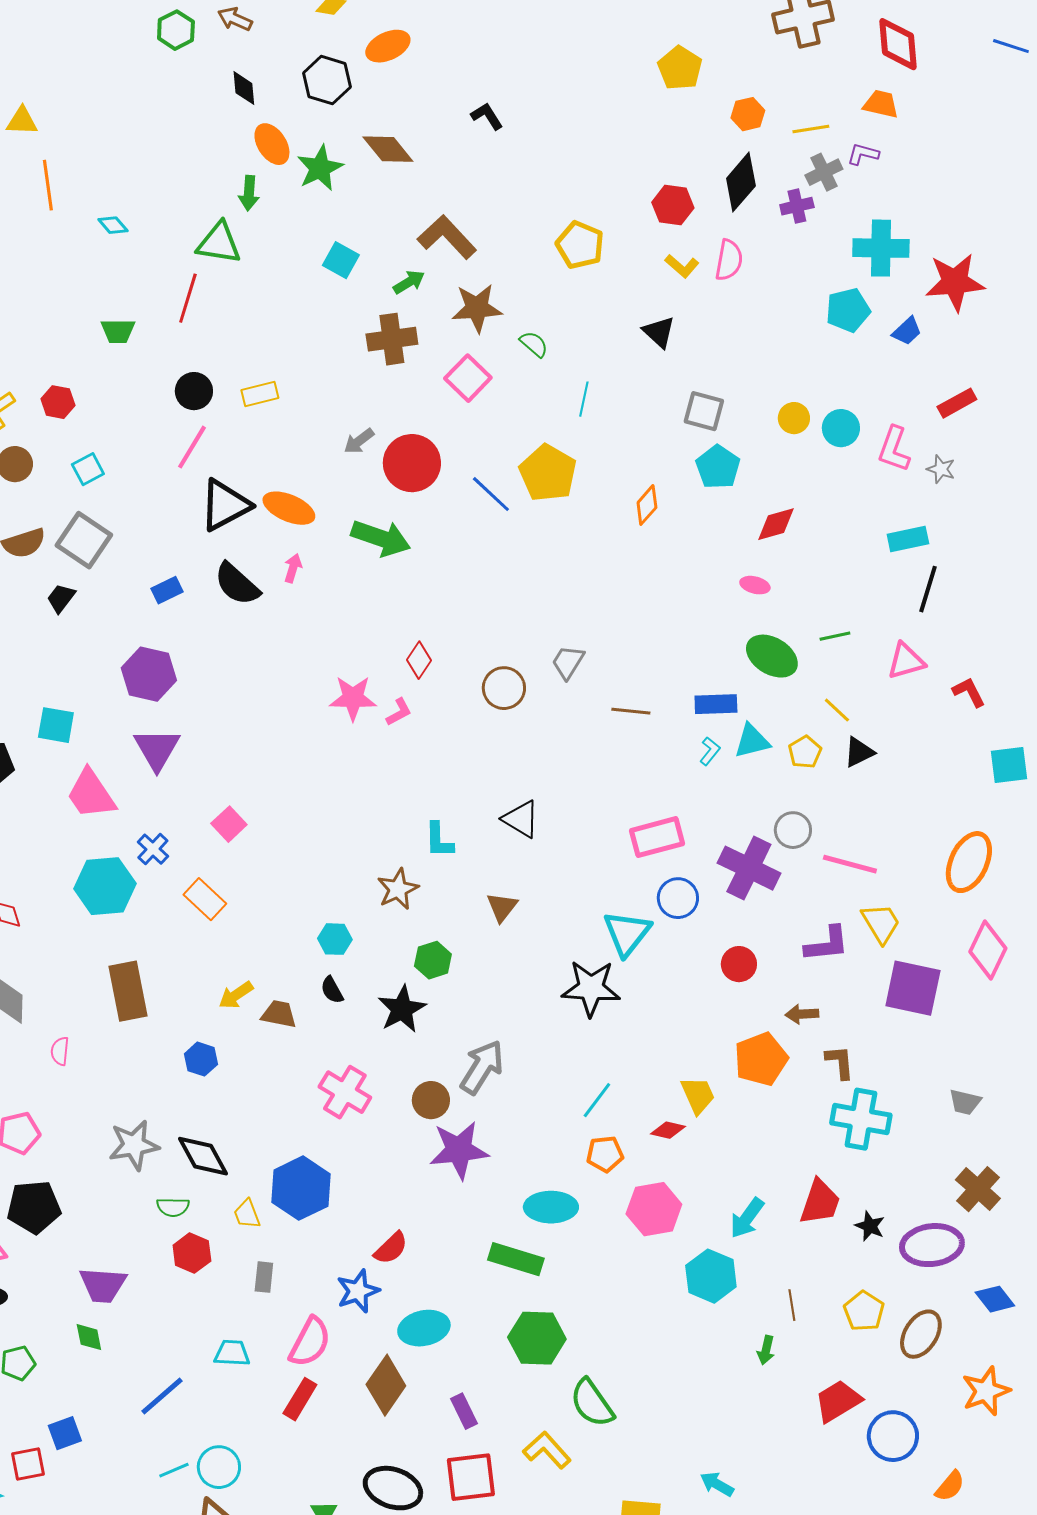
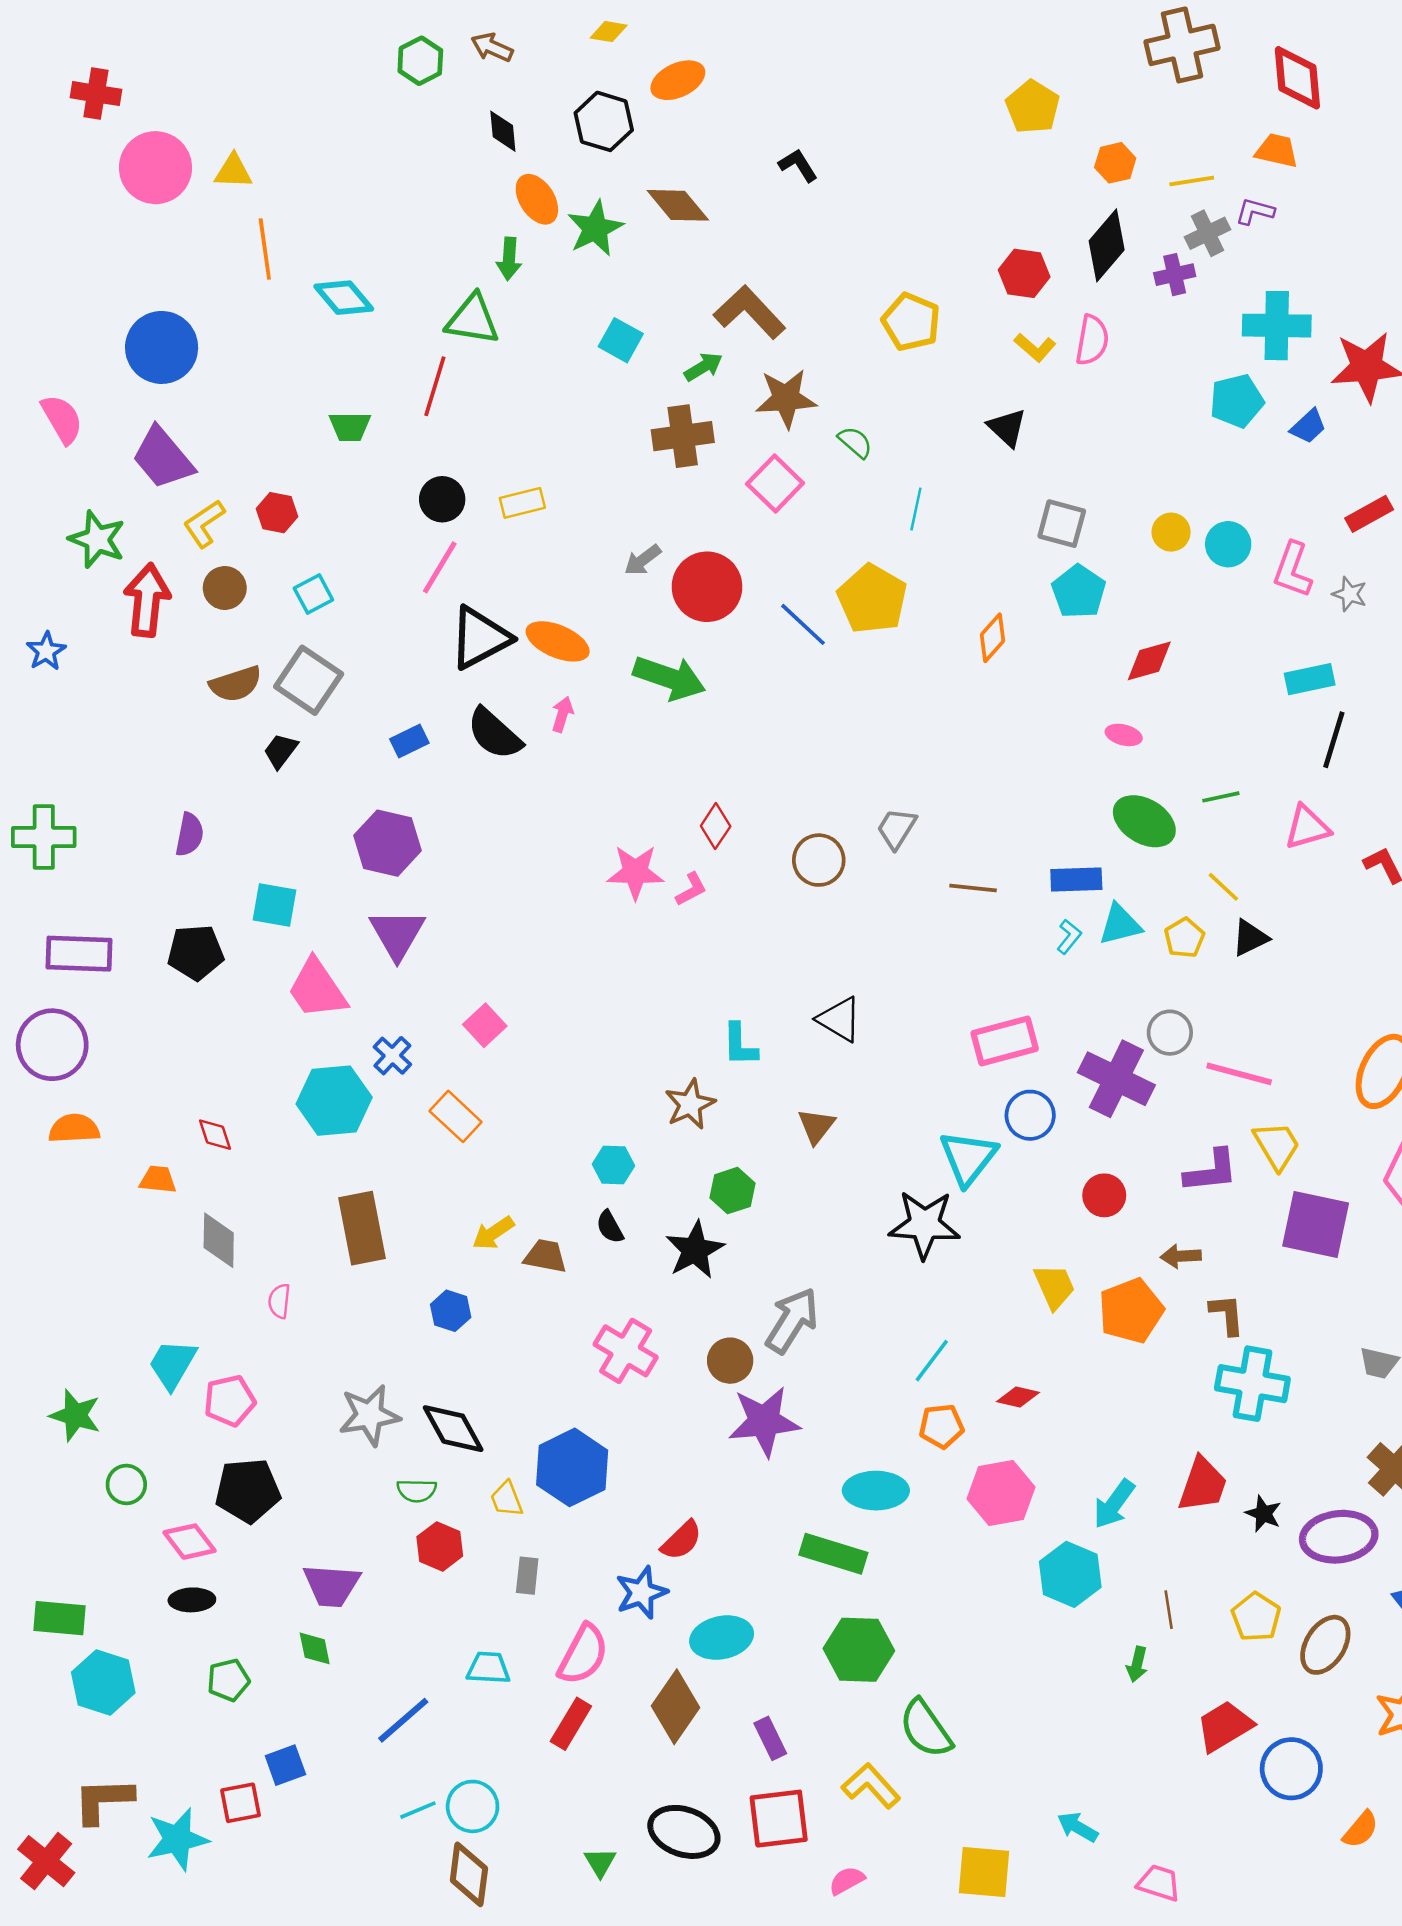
cyan diamond: (113, 225) -> (344, 298), size x1.6
yellow trapezoid: (698, 1095) -> (1054, 1286), moved

